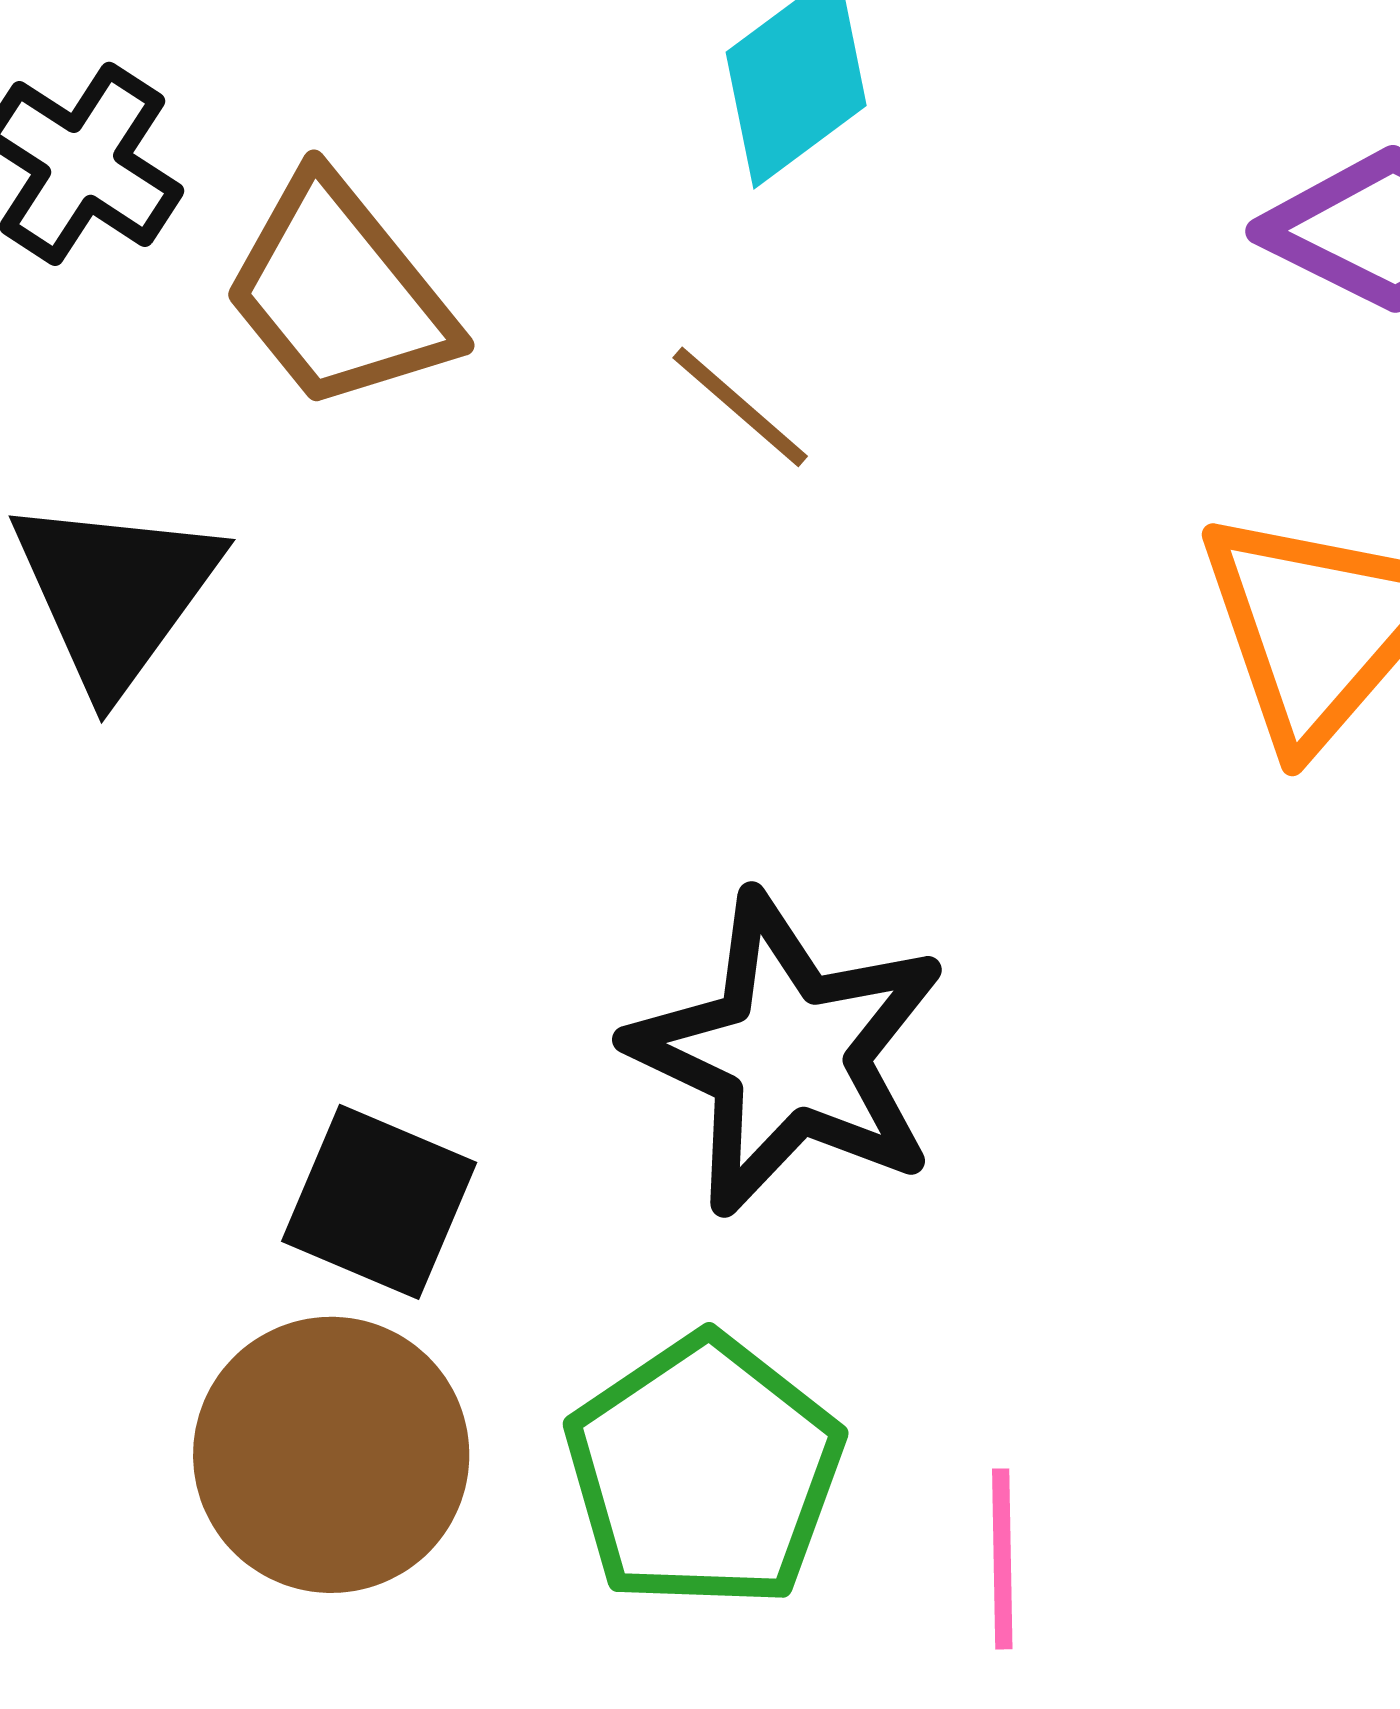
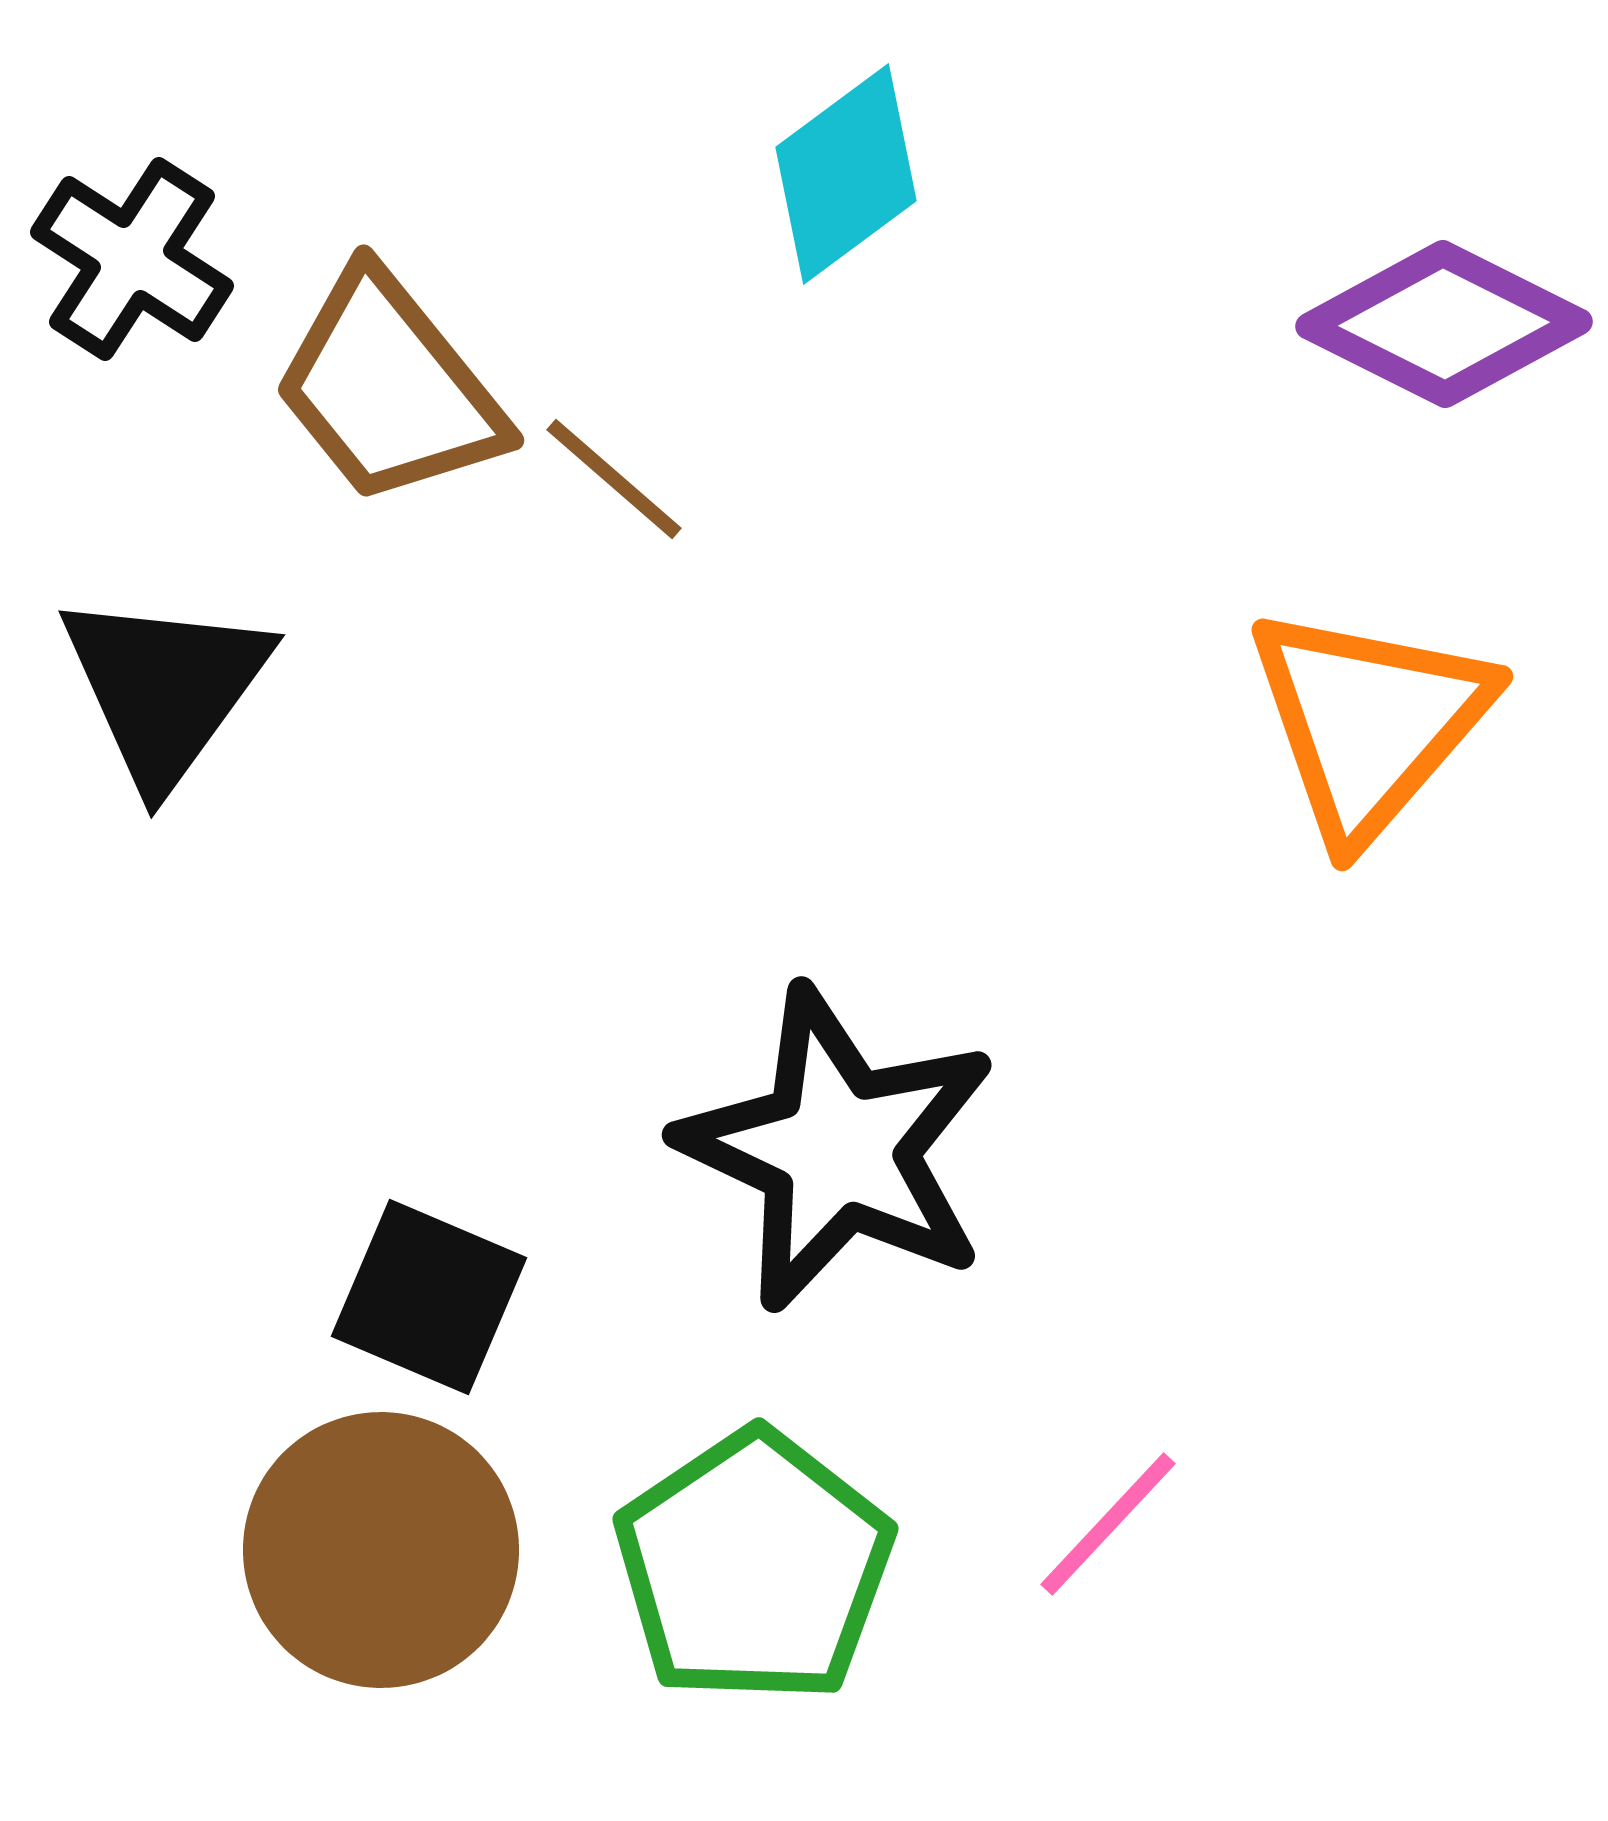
brown line: (740, 407) -> (614, 479), moved
pink line: (1002, 1559) -> (1108, 1524), moved, turned 44

